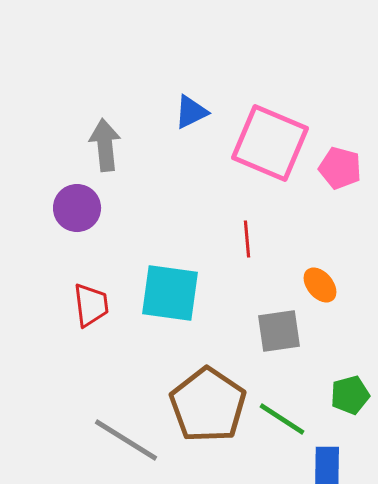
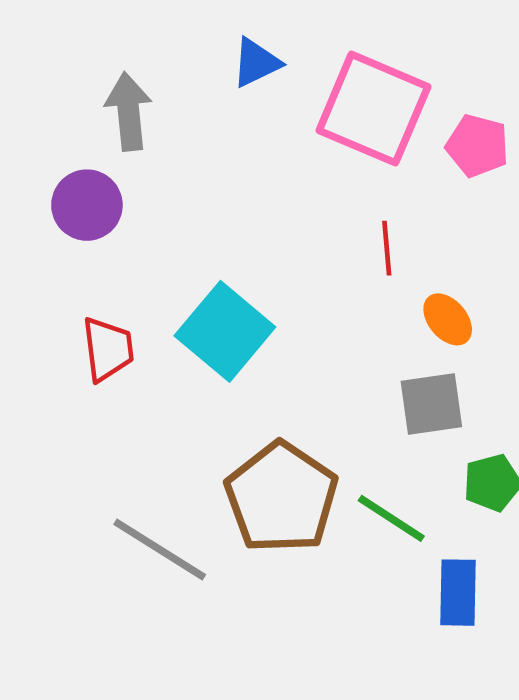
red line: (247, 239) -> (387, 248), moved
cyan square: (170, 293) -> (225, 331), turned 32
gray square: (279, 331) -> (431, 404), moved

